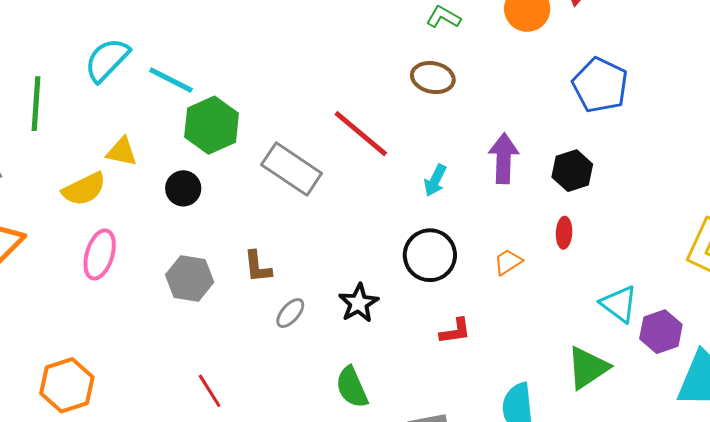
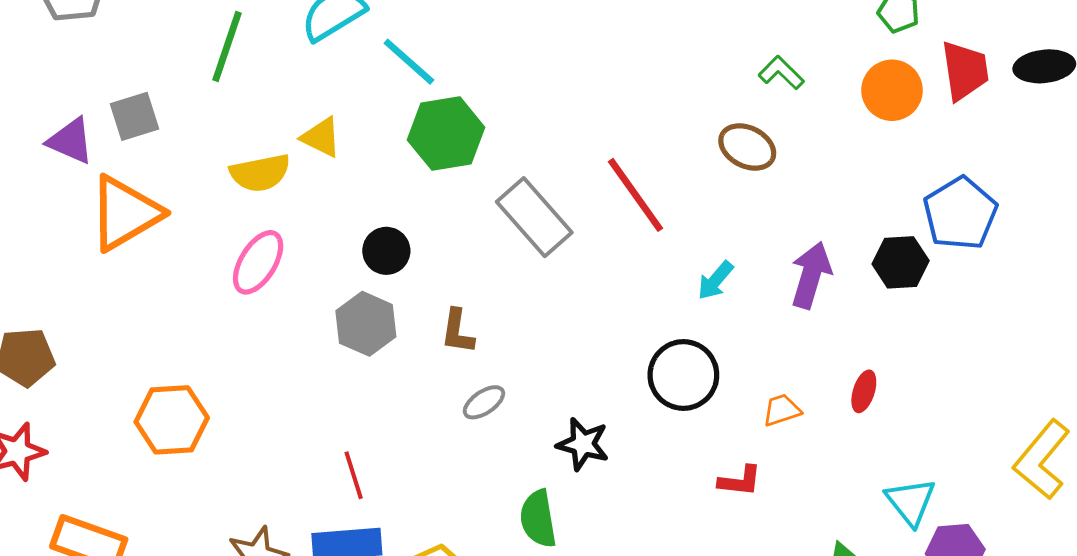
black hexagon: (572, 171) -> (901, 262), moved
black circle: (183, 188) -> (386, 251), moved
black star: (359, 303) -> (583, 444), moved, turned 30
red L-shape: (455, 331) -> (740, 481), moved

